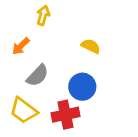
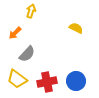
yellow semicircle: (91, 46) -> (76, 28), moved
blue circle: (82, 87) -> (76, 81), moved

